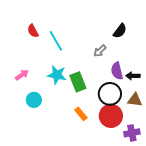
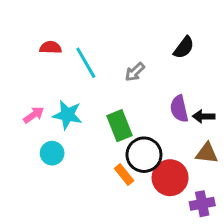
red semicircle: (33, 31) -> (51, 47), turned 120
gray arrow: (100, 51) -> (135, 72), moved
cyan star: (57, 75) -> (67, 115), moved
black circle: (110, 94) -> (144, 155), moved

